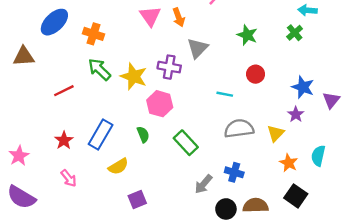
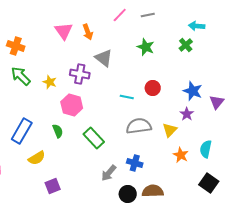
gray triangle: (198, 48) -> (104, 58), turned -36
red circle: (256, 74) -> (153, 88), moved
yellow star: (134, 76) -> (50, 82), size x0.6
black square: (296, 196) -> (209, 183), moved

